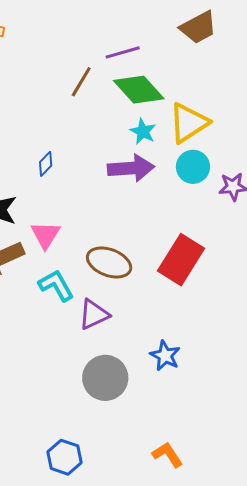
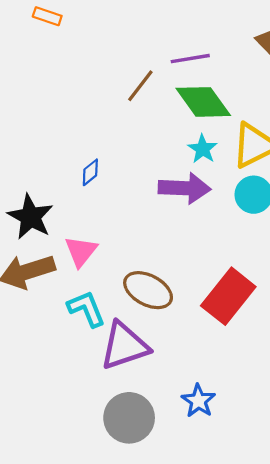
purple triangle: (94, 314) -> (124, 346), size x1.4

